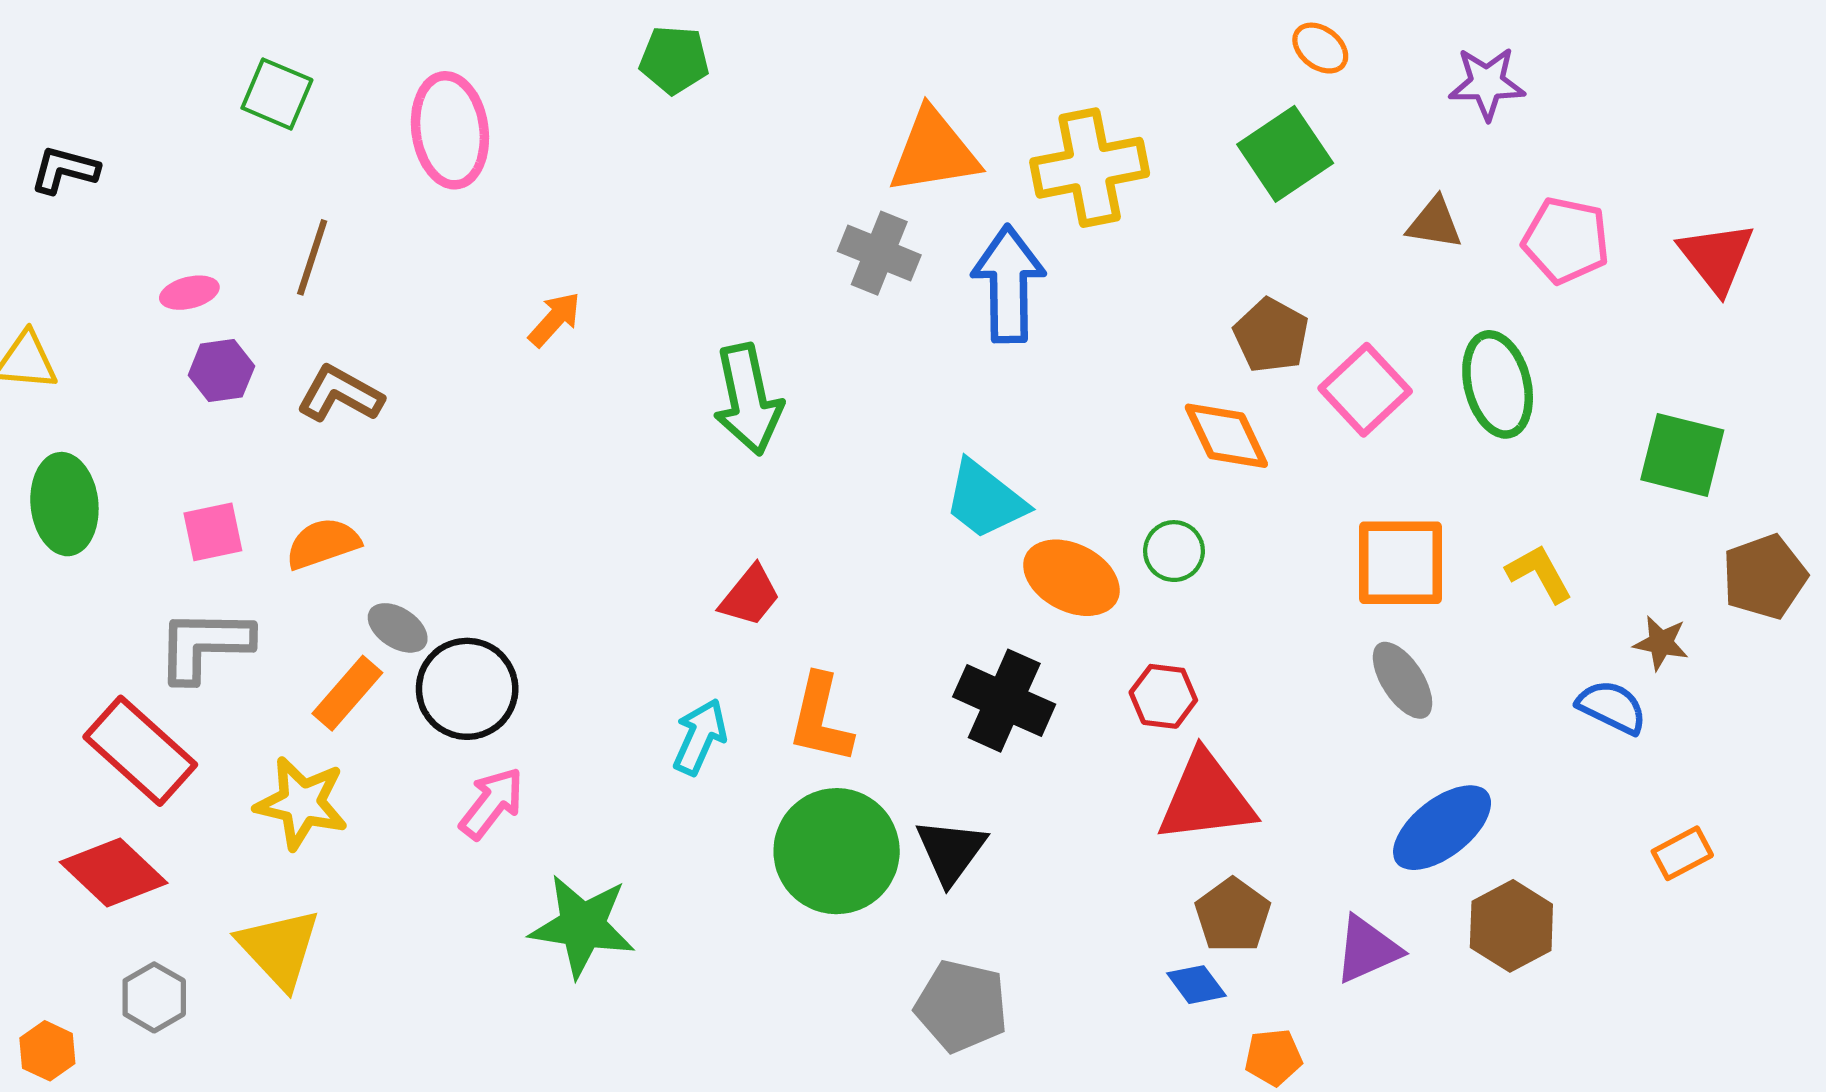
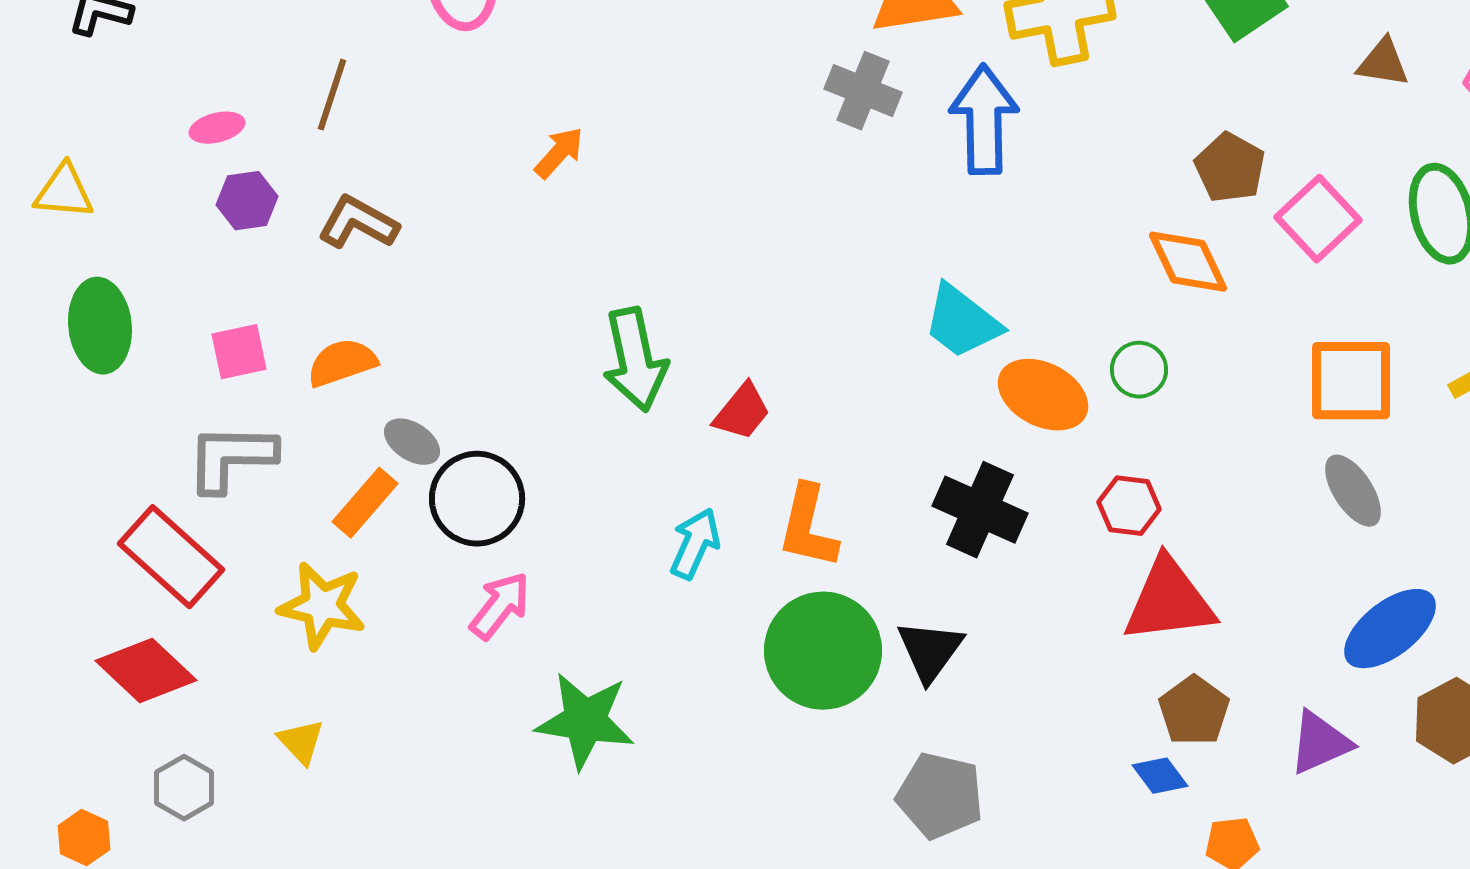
green arrow: (748, 399) -> (635, 360), moved
yellow triangle: (279, 948) -> (301, 742), size x0.6

